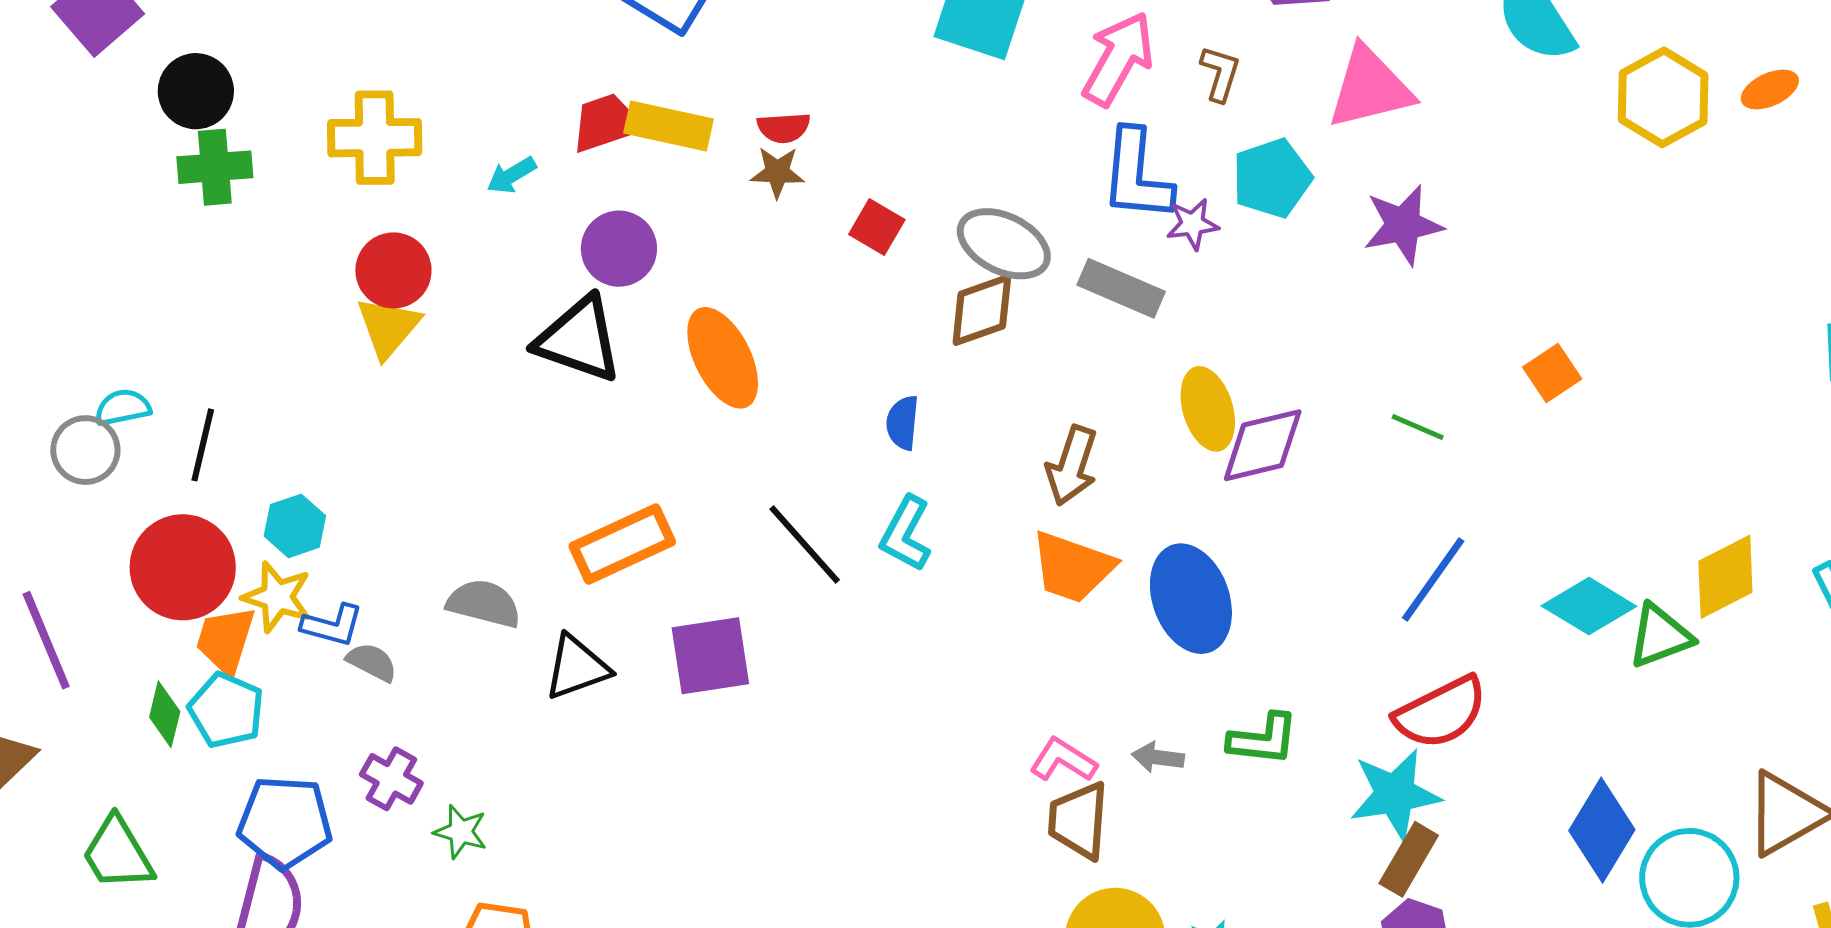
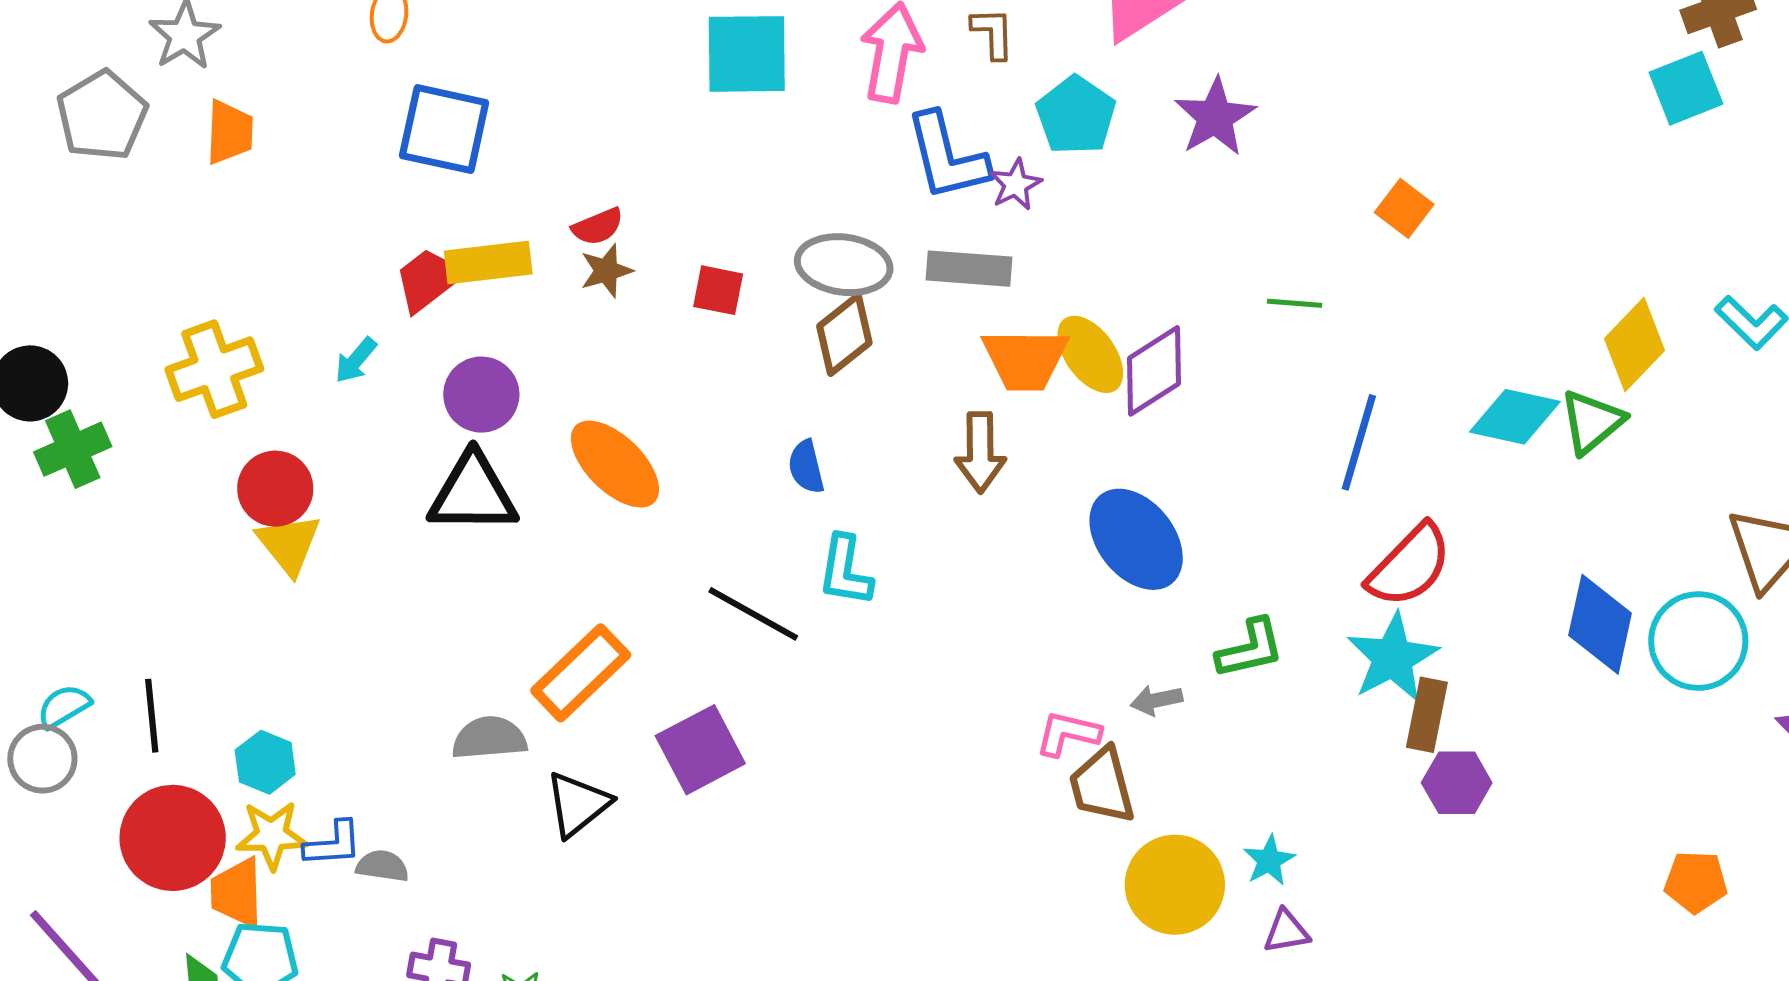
orange trapezoid: (1072, 567) -> (1025, 359), moved
gray semicircle: (484, 603) -> (489, 738), moved

